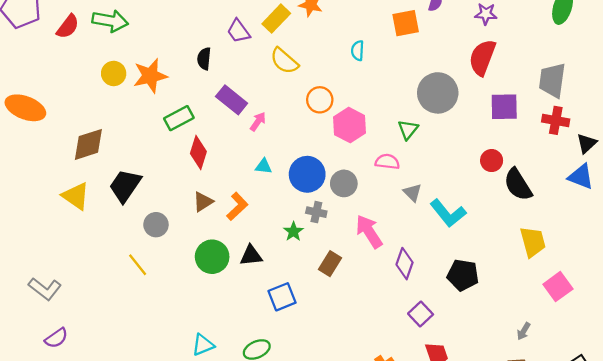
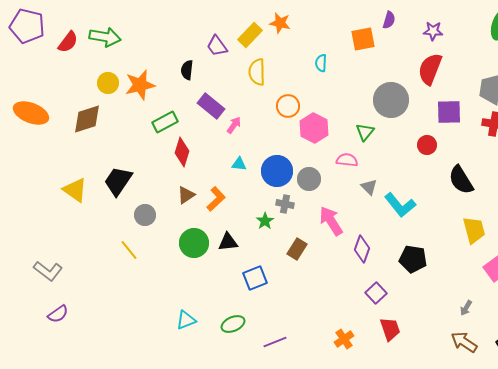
yellow semicircle: (284, 61) -> (257, 72), turned 48
brown diamond: (88, 144) -> (87, 119), moved
red circle: (492, 161) -> (427, 145), moved

